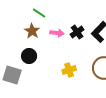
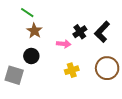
green line: (39, 13) -> (27, 13), moved
pink arrow: (57, 33) -> (64, 44), moved

